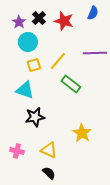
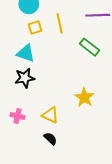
yellow line: (58, 61) -> (60, 23), turned -54
green rectangle: (71, 84) -> (90, 47), moved
black star: (35, 117) -> (25, 78), moved

